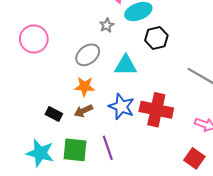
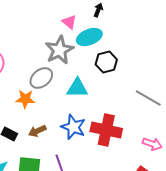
gray star: (107, 25) -> (59, 50), size x2.0
orange star: (84, 87) -> (25, 99), moved

